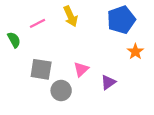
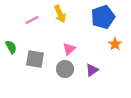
green semicircle: (14, 40) -> (11, 47), moved
pink triangle: (81, 69) -> (69, 49), moved
gray circle: (61, 90) -> (65, 69), moved

